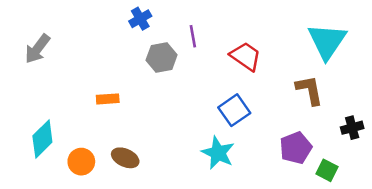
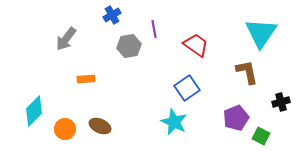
gray arrow: (37, 49) -> (66, 39), moved

